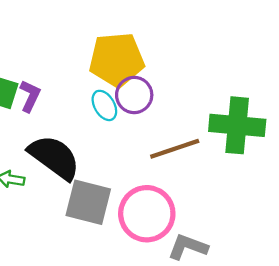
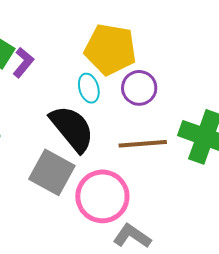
purple circle: (134, 95) -> (139, 88), moved
black semicircle: (54, 157) -> (72, 128), moved

